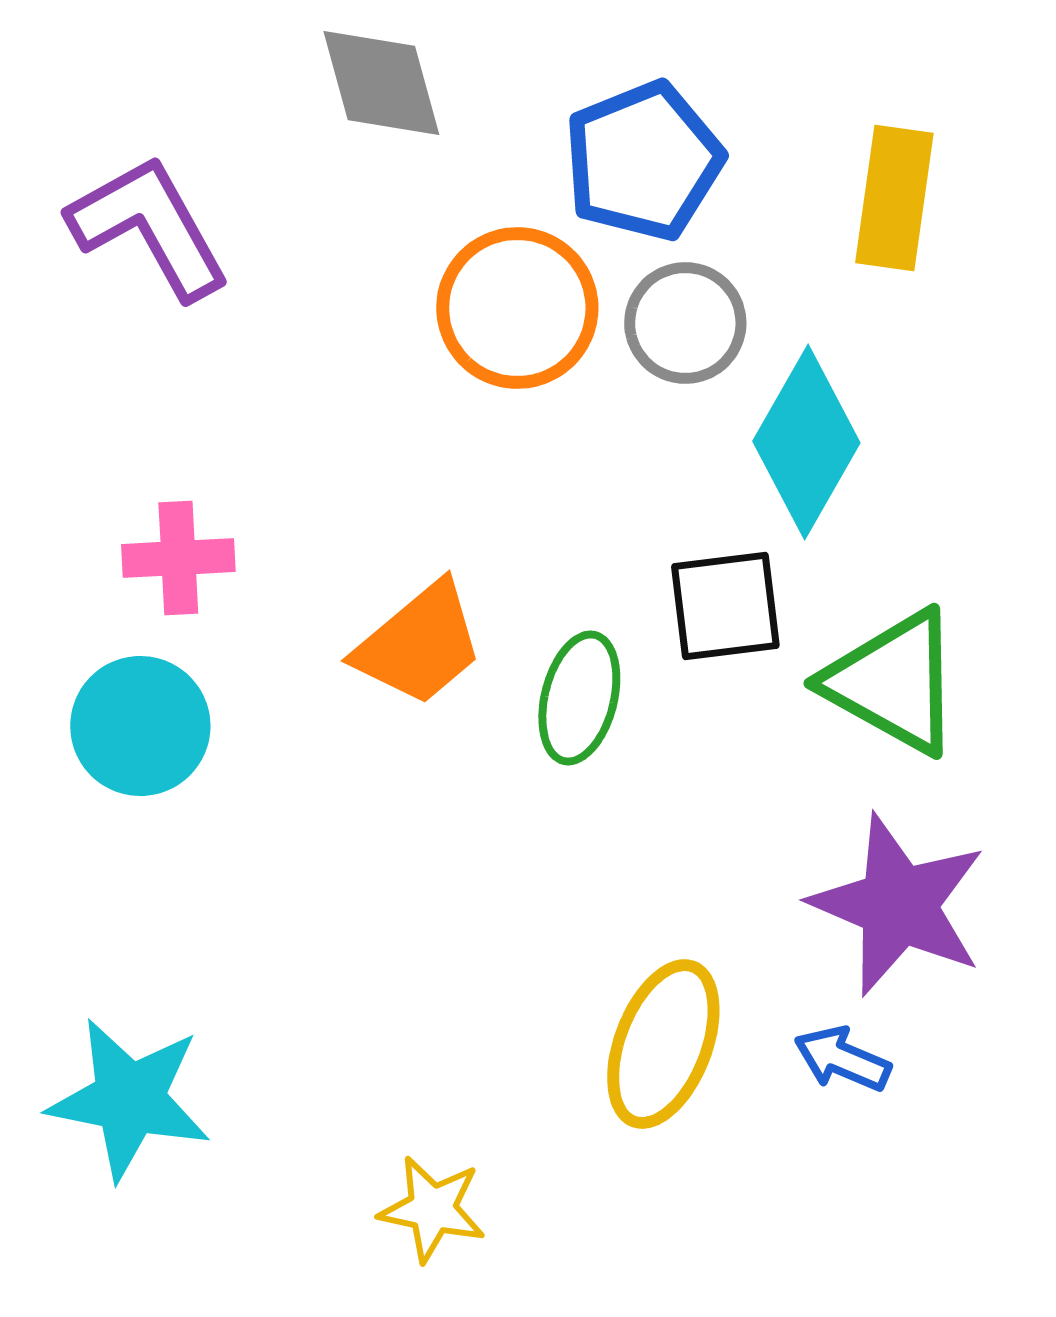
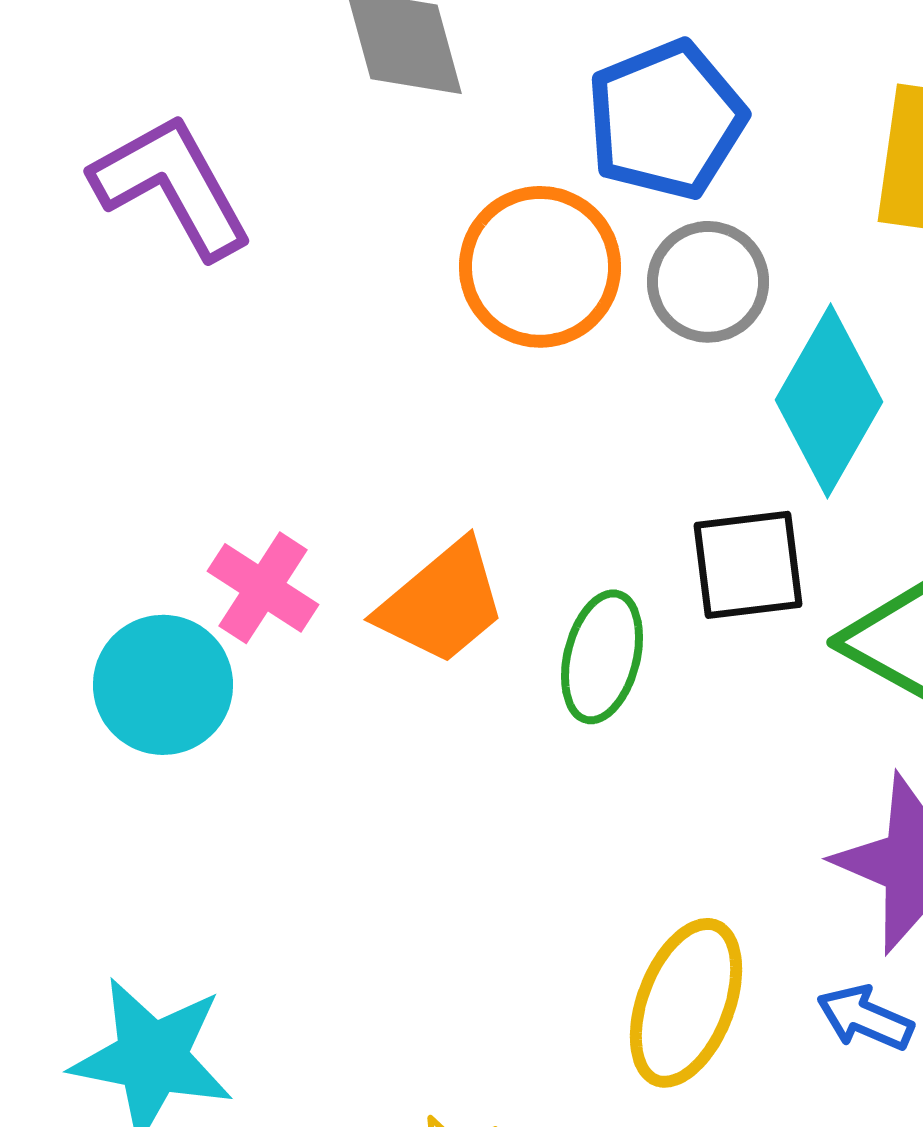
pink cross: (178, 558) -> (263, 588), moved, turned 36

